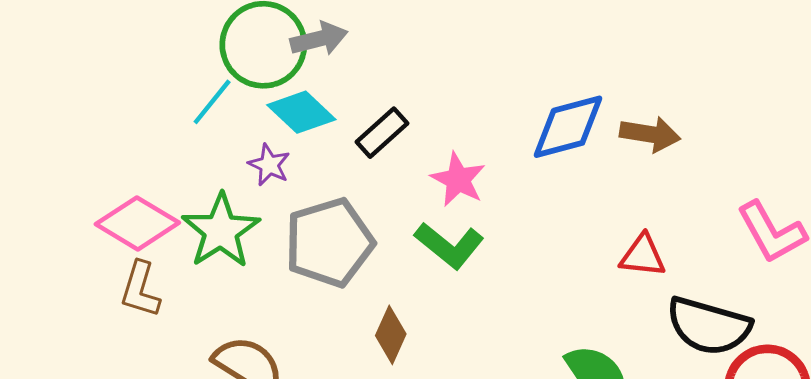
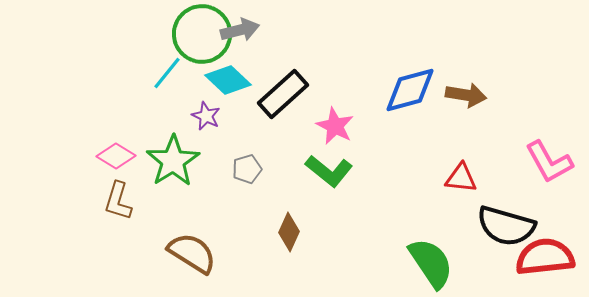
black rectangle: (382, 133) -> (283, 94), size x1.4
pink diamond: (137, 223) -> (116, 156), size x0.7
gray pentagon: (329, 243) -> (247, 169), size x0.5

